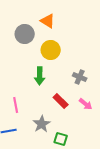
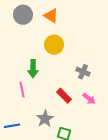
gray circle: (25, 34) -> (23, 15), moved
green arrow: (40, 76) -> (33, 69), moved
pink line: (16, 105) -> (22, 90), moved

